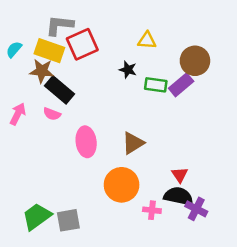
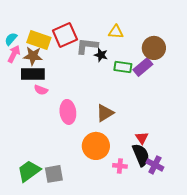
gray L-shape: (60, 25) -> (87, 46), moved
black rectangle: (60, 90) -> (33, 74), moved, turned -40
pink arrow: (18, 114) -> (14, 54), moved
black semicircle: (179, 196) -> (141, 155), turned 55

